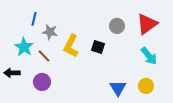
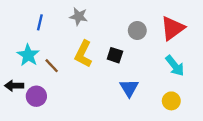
gray star: (50, 32) -> (79, 16), moved
purple circle: (42, 82) -> (36, 96), moved
blue triangle: (118, 88) -> (129, 88), moved

